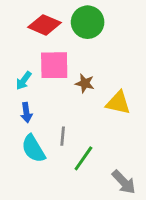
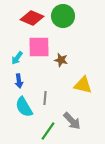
yellow triangle: (118, 103) -> (83, 85), moved
green line: (83, 158) -> (48, 131), moved
gray arrow: (124, 182) -> (72, 121), moved

